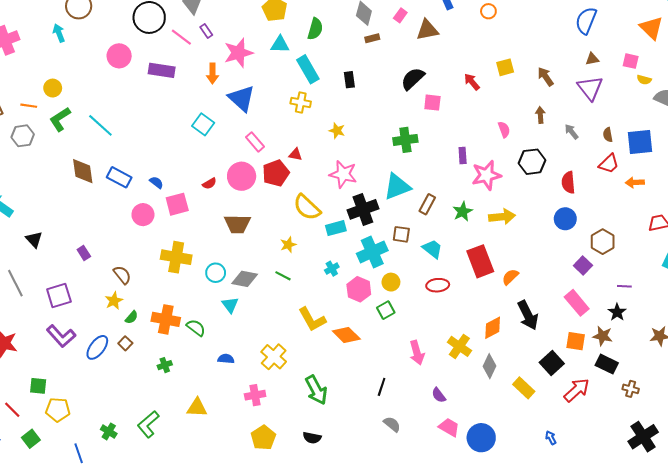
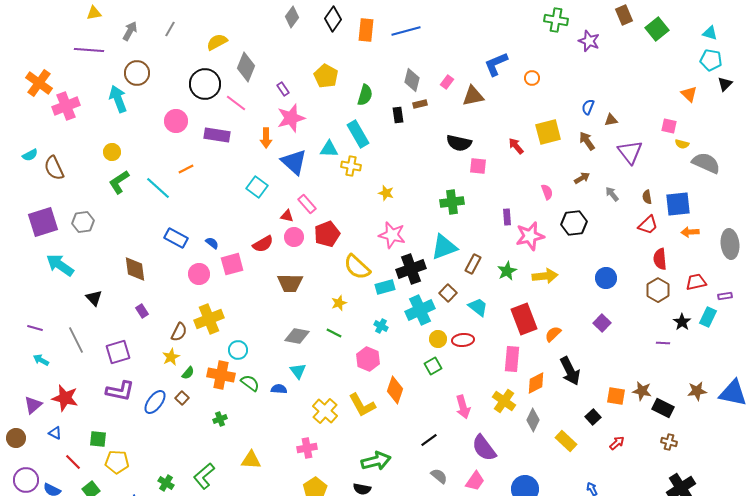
blue semicircle: (586, 21) -> (588, 107), moved, size x0.6
orange triangle: (651, 28) -> (689, 94), size x0.7
purple rectangle: (206, 31) -> (283, 89), moved
cyan arrow: (59, 33) -> (118, 99), size x1.5
cyan triangle: (280, 44) -> (329, 149), moved
brown triangle: (592, 59) -> (611, 120), moved
yellow square: (505, 67) -> (548, 132), size x1.5
black semicircle: (413, 79) -> (459, 143), turned -125
black rectangle: (349, 80) -> (398, 115), moved
orange line: (29, 106) -> (186, 169), moved, turned -35
brown arrow: (540, 115) -> (582, 178), turned 63
gray hexagon: (23, 136) -> (83, 222), moved
red triangle: (295, 154) -> (287, 216), moved
brown diamond: (83, 171) -> (135, 269), moved
pink circle: (242, 176) -> (294, 237), size x0.7
red semicircle: (568, 182) -> (660, 259), moved
orange arrow: (635, 182) -> (690, 232), moved
red semicircle: (209, 183) -> (263, 244), size x1.5
brown square: (401, 234) -> (448, 293), turned 36
brown hexagon: (603, 242) -> (658, 290), moved
yellow cross: (176, 257) -> (209, 319), moved, turned -32
purple square: (583, 265) -> (602, 323), moved
cyan cross: (332, 269) -> (381, 326), turned -32
cyan circle: (216, 273) -> (238, 350), moved
brown semicircle: (122, 275) -> (179, 332), turned 66
red ellipse: (438, 285) -> (463, 340), moved
pink hexagon: (359, 289) -> (368, 359), moved
pink rectangle: (577, 303) -> (512, 359), moved, turned 45
cyan triangle: (230, 305) -> (298, 371), moved
black star: (617, 312) -> (682, 322), moved
yellow L-shape: (312, 319) -> (362, 405), moved
orange diamond: (346, 335) -> (395, 390), turned 64
purple L-shape: (61, 336) -> (120, 391), turned -36
blue semicircle: (226, 359) -> (279, 389), moved
black square: (552, 363) -> (593, 417), size x0.7
black rectangle: (607, 364) -> (663, 408), moved
black line: (382, 387) -> (429, 440), turned 36
green arrow: (316, 390) -> (376, 461), moved, turned -76
red arrow: (577, 390) -> (617, 443), size x0.6
purple semicircle: (439, 395) -> (484, 448), size x1.8
pink trapezoid: (449, 427) -> (475, 481), moved, turned 95

